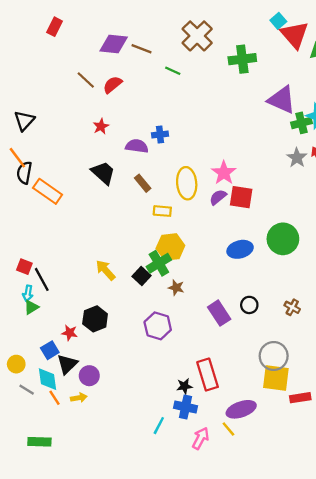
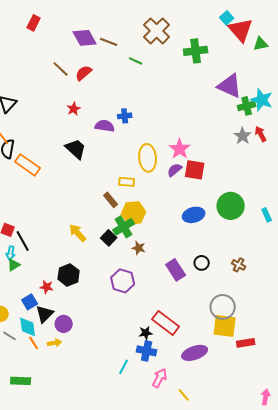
purple diamond: (114, 44) -> (85, 38), turned 55
brown rectangle: (143, 183) -> (111, 200), moved
red rectangle: (208, 375) -> (166, 323), turned -36
yellow line: (228, 429) -> (184, 395), moved

